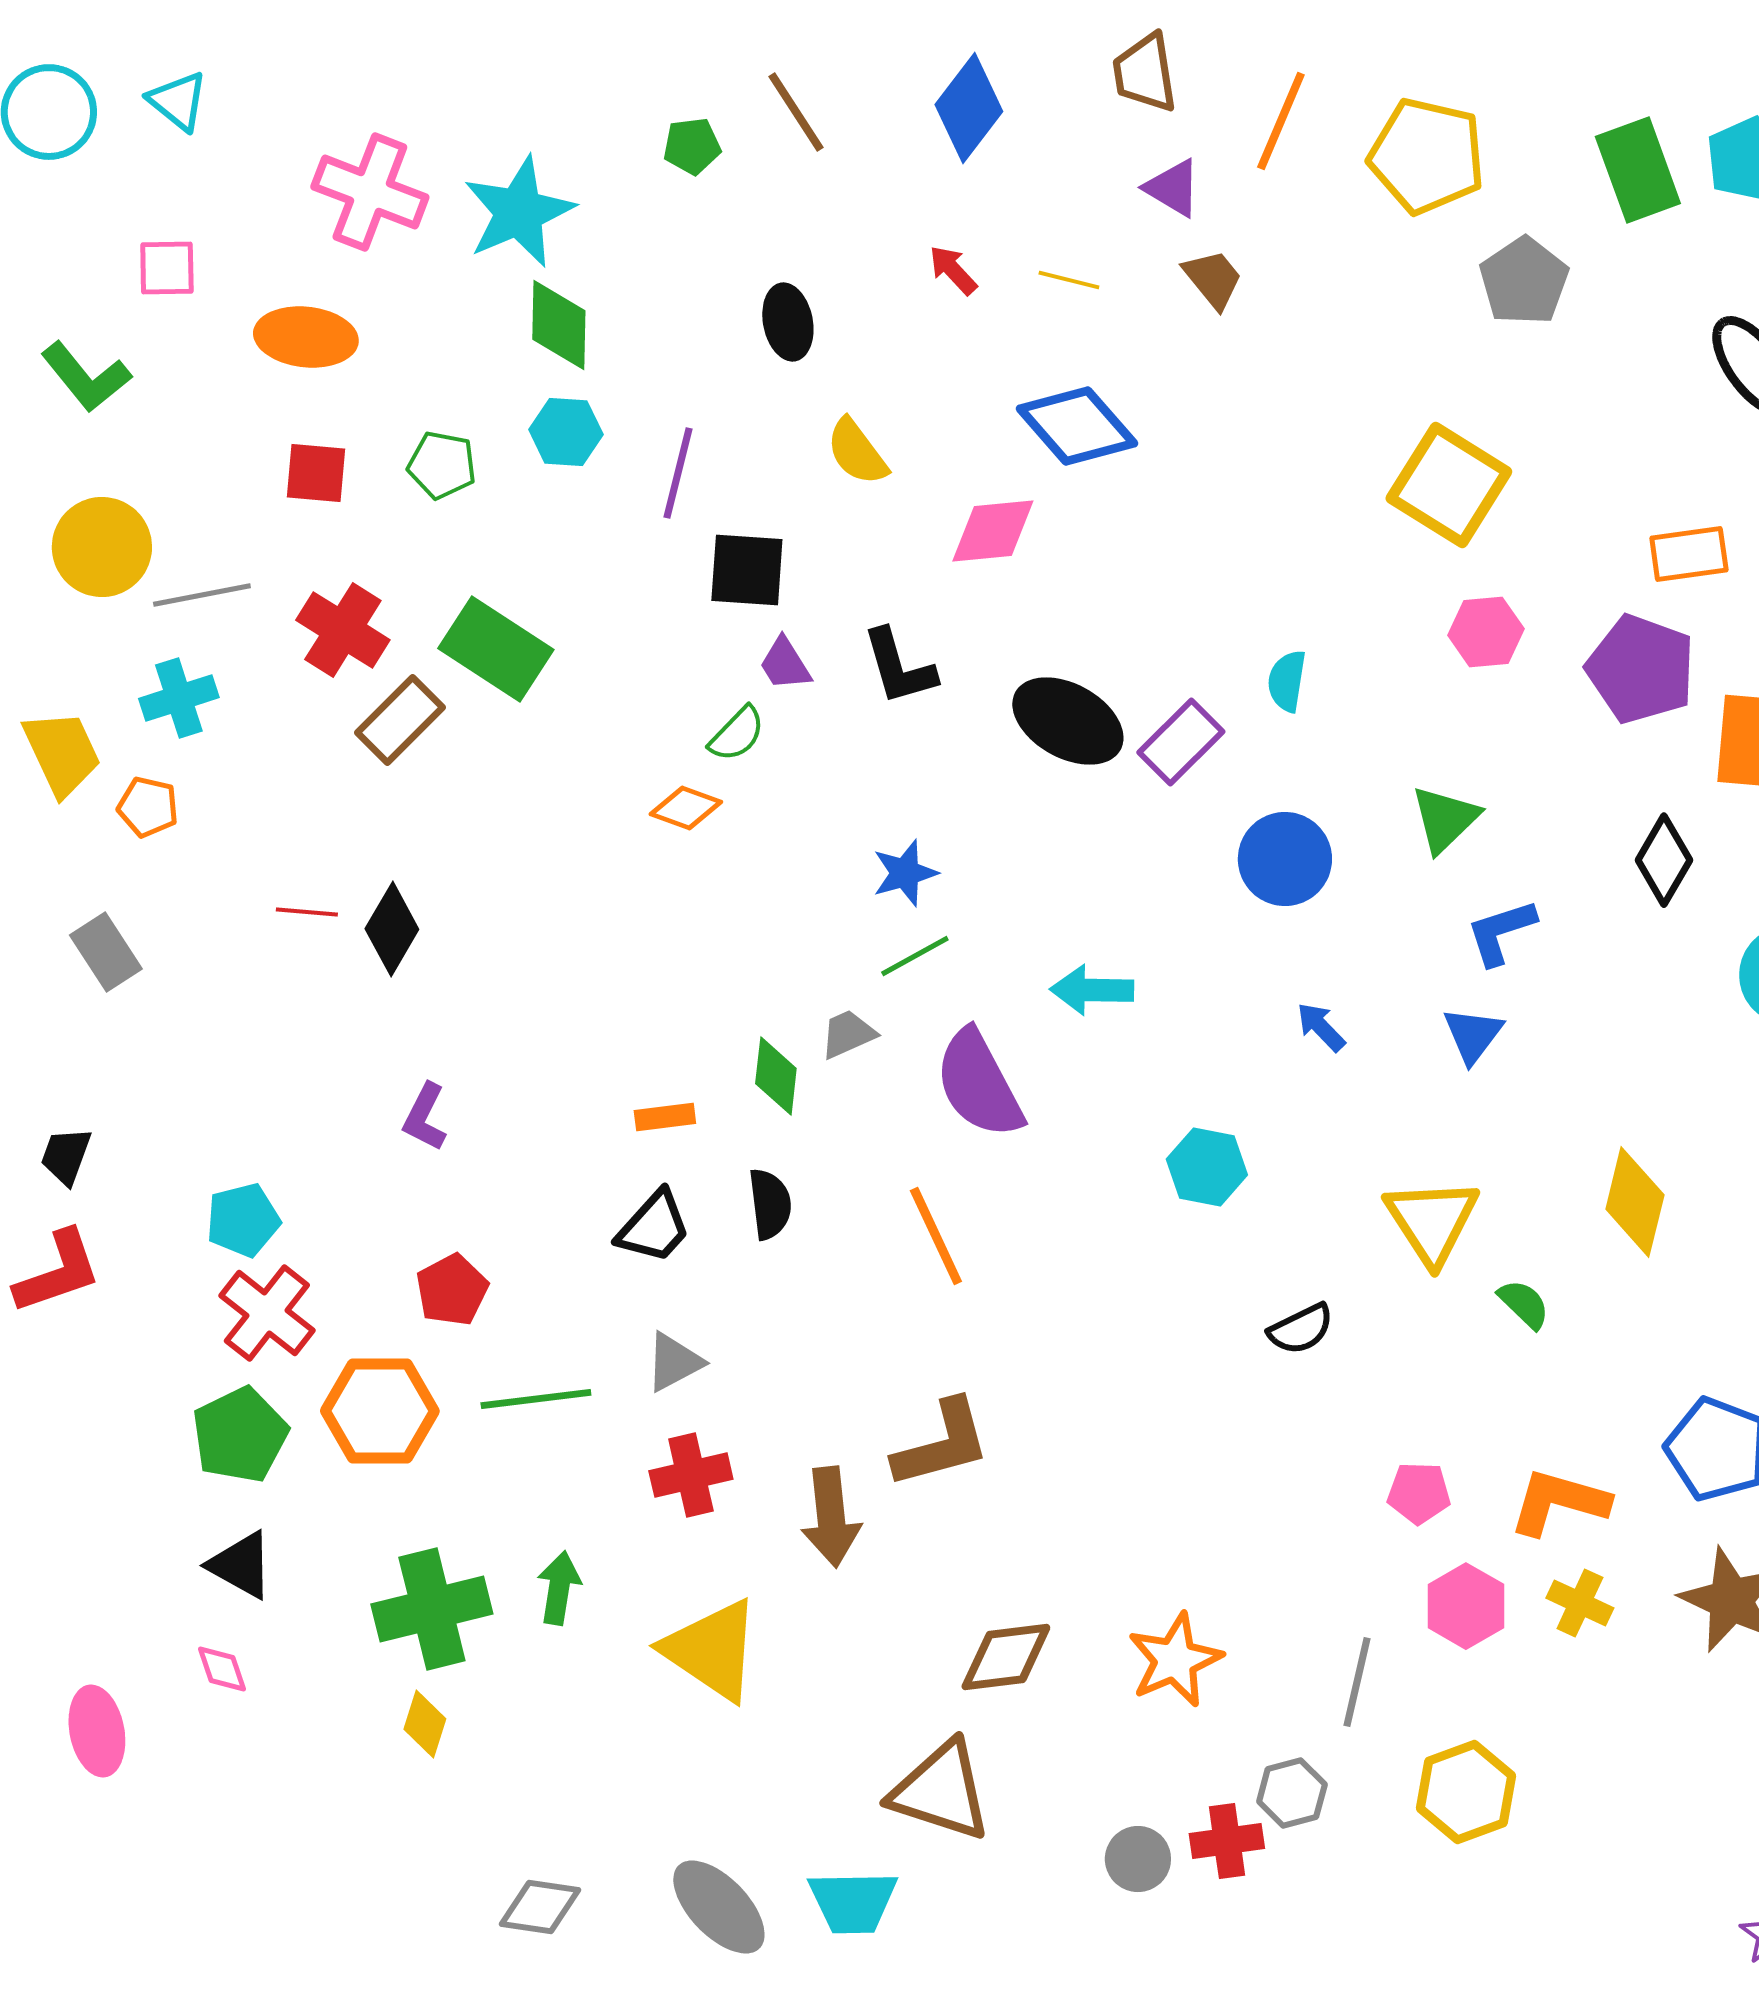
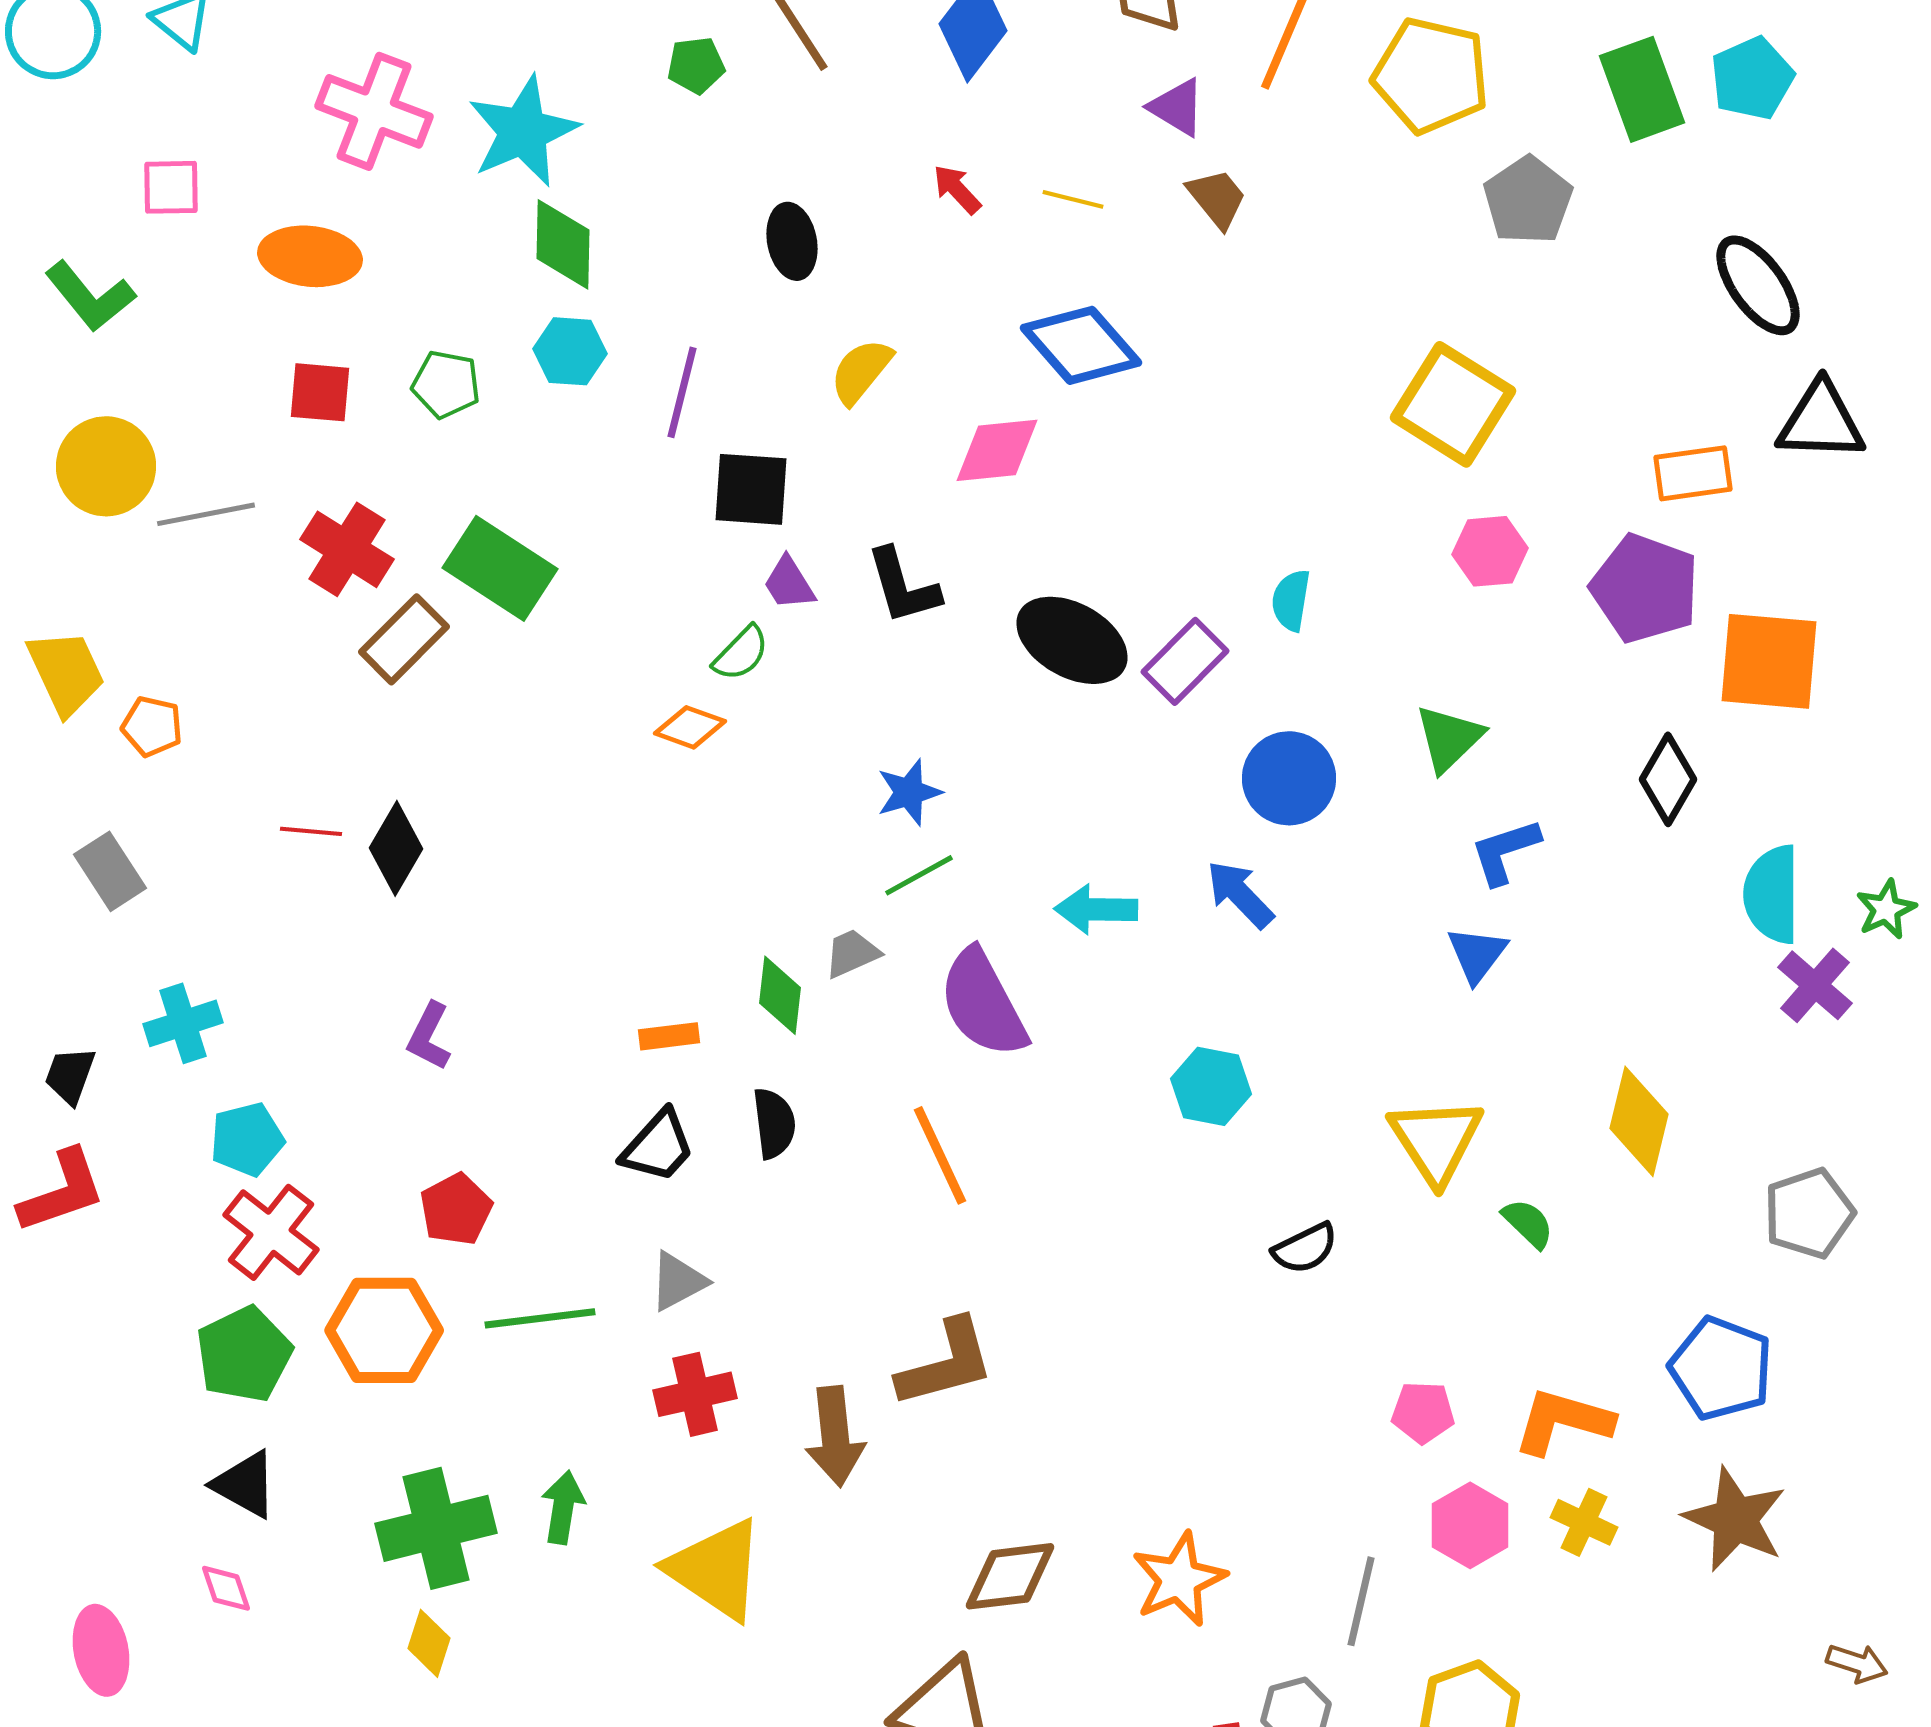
yellow semicircle: (857, 452) -> (861, 371), turned 76
cyan cross: (179, 698) -> (183, 1023), moved
blue arrow: (1321, 1027) -> (1240, 894), moved, size x1.4

